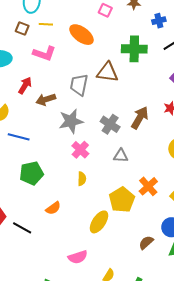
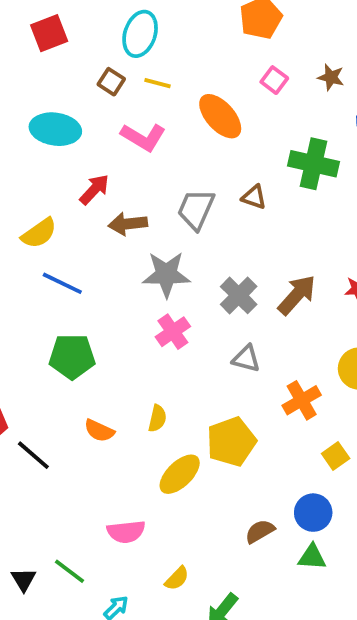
brown triangle: (107, 72) -> (254, 197), size x0.6
yellow semicircle: (82, 179) -> (157, 418), moved
orange cross: (148, 186) -> (302, 400), moved
orange semicircle: (53, 208) -> (99, 431), turned 49

